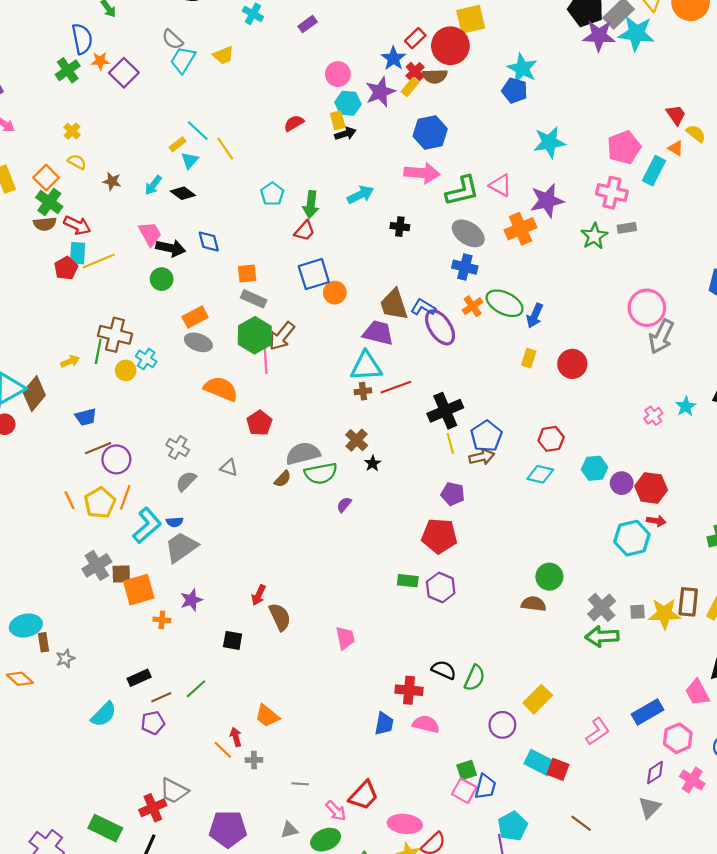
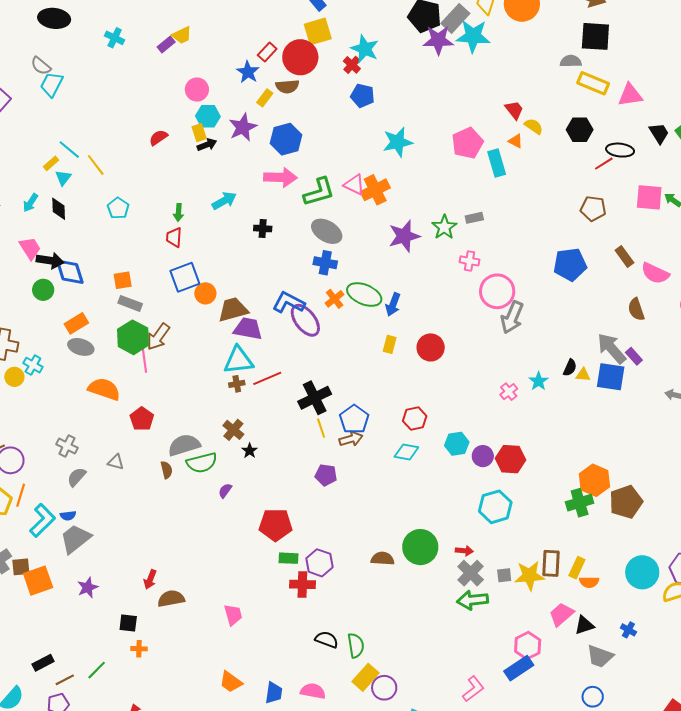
yellow trapezoid: (223, 55) -> (182, 35), moved
cyan star: (522, 68) -> (365, 49), moved
red cross: (415, 71) -> (352, 65), moved
purple star: (380, 92) -> (243, 127), moved
cyan rectangle: (654, 171) -> (497, 163), turned -40
black diamond: (183, 193) -> (59, 209), turned 55
pink cross: (612, 193) -> (469, 261), moved, size x0.7
cyan pentagon: (272, 194) -> (118, 208), moved
purple star: (547, 201) -> (404, 236), moved
green arrow: (311, 204) -> (178, 212), size x0.7
orange cross: (520, 229) -> (375, 190), moved
red trapezoid: (305, 231) -> (174, 237), turned 145
blue diamond: (209, 241) -> (70, 272), moved, size x1.4
brown trapezoid: (394, 305) -> (233, 310), moved, turned 96
blue L-shape: (423, 307) -> (289, 303), size x1.4
brown semicircle: (283, 479) -> (166, 470), turned -54
red arrow: (656, 521) -> (464, 551), moved
red pentagon: (439, 536) -> (276, 525), moved
green circle: (549, 577) -> (420, 547), size x1.4
brown semicircle: (534, 604) -> (383, 559), moved
brown semicircle: (280, 617) -> (171, 599), turned -72
orange cross: (162, 620) -> (139, 649), moved
green semicircle: (475, 678) -> (356, 645), turned -30
red cross: (409, 690) -> (302, 584), moved
pink trapezoid: (697, 692) -> (561, 614), moved, turned 80
yellow rectangle: (538, 699) -> (366, 677), moved
orange trapezoid: (267, 716) -> (231, 682), moved
pink hexagon: (678, 738) -> (528, 646), moved

